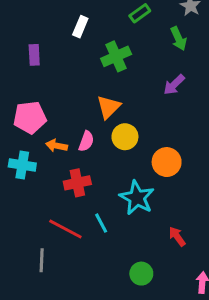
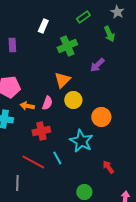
purple arrow: (174, 85) -> (97, 65), moved

